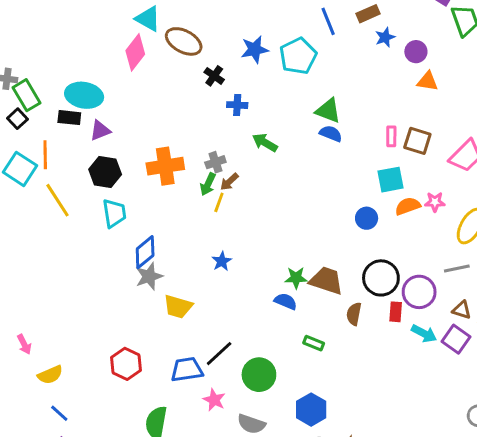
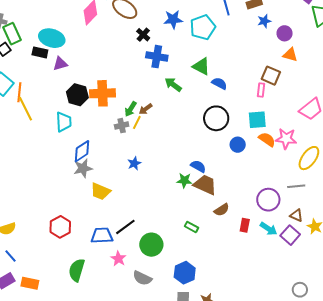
blue cross: (237, 105) -> (157, 57), size x1.5
green triangle: (328, 111) -> (201, 66), moved
brown square: (417, 141) -> (271, 76), moved
orange line: (45, 155) -> (19, 92), moved
gray cross: (215, 162) -> (122, 126), moved
black hexagon: (105, 172) -> (77, 95), moved
pink star: (435, 202) -> (286, 139), size x1.5
orange semicircle: (408, 206) -> (267, 139), turned 48
black circle: (381, 278) -> (216, 118), moved
blue semicircle: (286, 301) -> (198, 166), moved
red rectangle: (396, 312) -> (245, 225), moved
brown semicircle: (354, 314) -> (222, 210), turned -140

